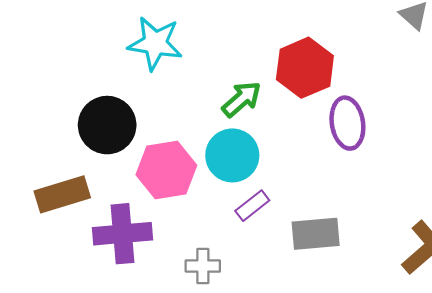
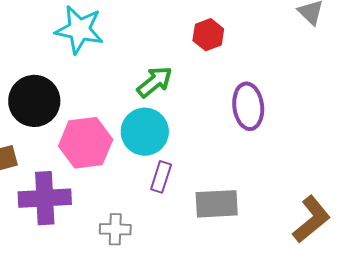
red hexagon: (305, 68) -> (208, 35), moved, size x0.6
purple rectangle: (252, 206) -> (161, 177), turned -36

